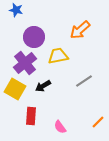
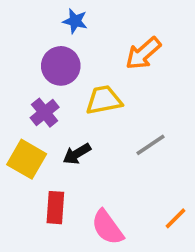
blue star: (16, 10) -> (75, 21), moved
purple cross: (25, 63) -> (45, 113), size x0.7
pink semicircle: (60, 127) -> (107, 227), size x1.5

